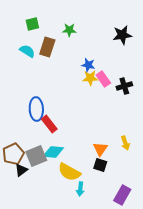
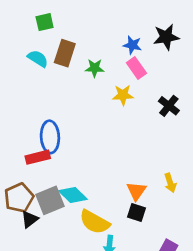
green star: (69, 30) -> (95, 68), moved
blue star: (88, 65) -> (132, 45), moved
pink rectangle: (103, 79) -> (136, 68), moved
black cross: (124, 86) -> (169, 106), turned -35
red rectangle: (49, 124) -> (38, 157), moved, turned -66
cyan diamond: (53, 152) -> (73, 195), turned 40

